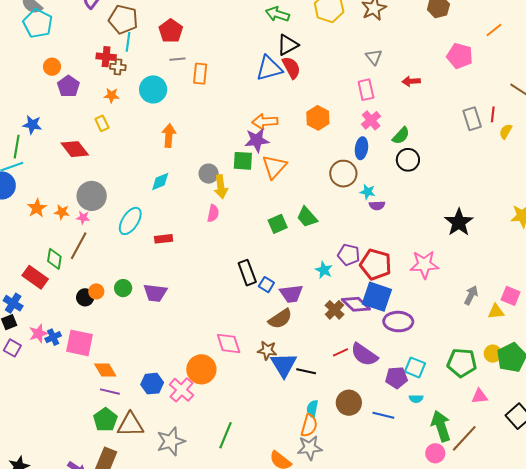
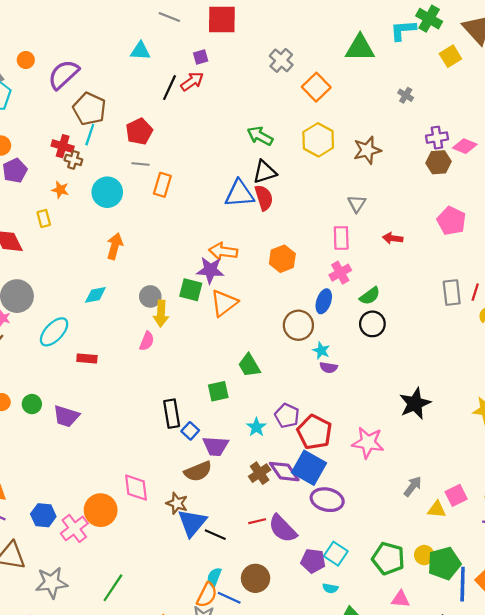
green square: (278, 224) -> (218, 391), moved
pink square: (511, 296) -> (456, 495), turned 30
blue line: (383, 415) -> (229, 598), moved

